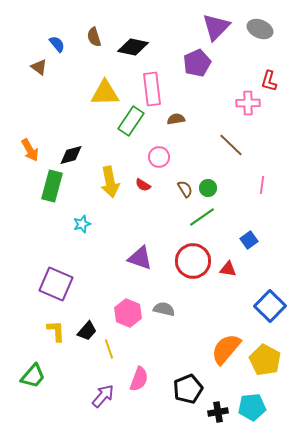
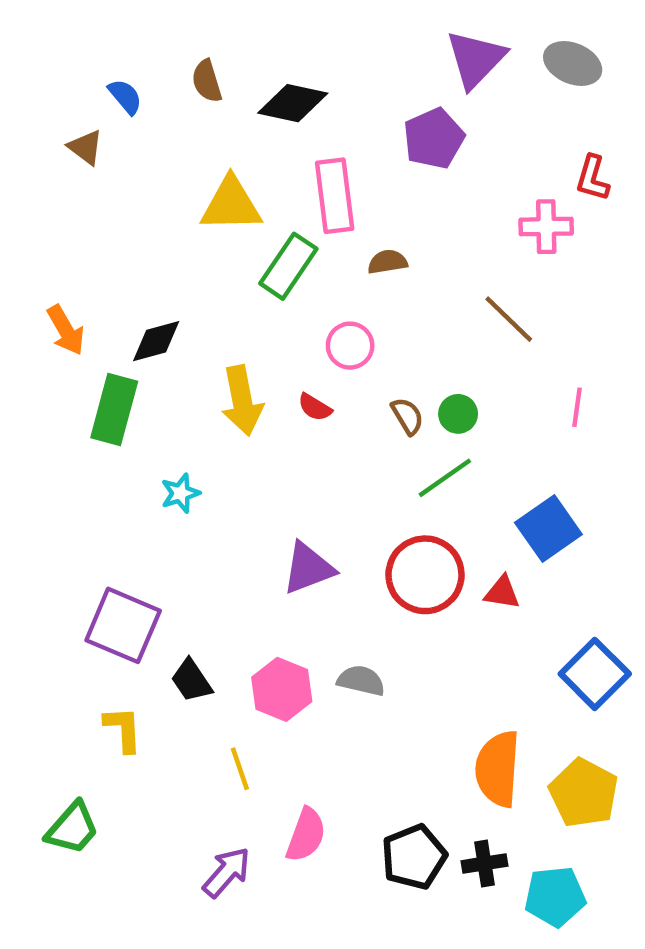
blue square: (249, 240) -> (548, 528), size x1.6
purple triangle: (140, 258) -> (308, 568), turned -40
black trapezoid: (87, 331) -> (191, 681), moved, turned 105
orange semicircle: (226, 349) -> (498, 769), turned -36
black cross: (218, 412) -> (484, 863), moved

